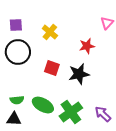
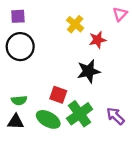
yellow cross: (50, 32) -> (75, 24), moved
red square: (52, 68) -> (58, 95), moved
green ellipse: (43, 105) -> (48, 119), moved

